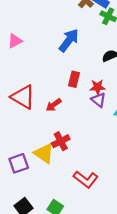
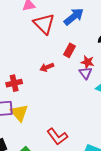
red triangle: (23, 97) -> (44, 24), moved
red cross: (61, 141) -> (14, 83), moved
yellow triangle: (44, 153) -> (19, 113), moved

